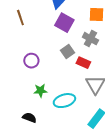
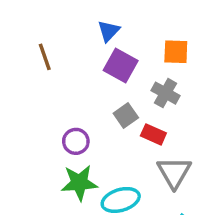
purple circle: (31, 61) -> (76, 141), moved
green star: (40, 91) -> (79, 183), size x1.5

